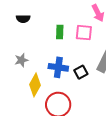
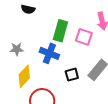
green rectangle: (60, 32) -> (60, 31), size x1.5
blue cross: (58, 67) -> (49, 53), moved

